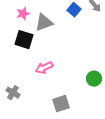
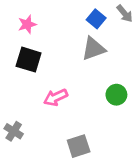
gray triangle: (44, 23) -> (93, 49), moved
green circle: (94, 79) -> (116, 95), moved

